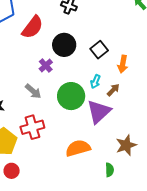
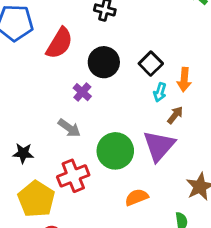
cyan arrow: (95, 82) -> (160, 92), moved
green circle: (71, 96) -> (115, 151), moved
orange semicircle: (78, 148) -> (137, 197), size x0.7

